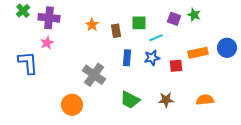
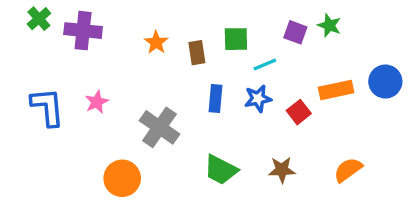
pink star: (47, 43) -> (97, 102), moved
red square: (176, 66) -> (299, 112), turned -32
orange semicircle: (205, 100) -> (348, 170), turned -30

